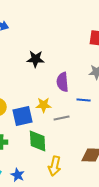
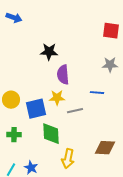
purple semicircle: (63, 82) -> (63, 75), moved

